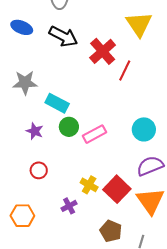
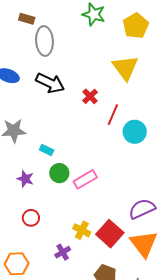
red cross: (103, 51) -> (90, 96), size x0.6
cyan rectangle: (57, 103) -> (47, 150), size x0.6
cyan circle: (144, 129) -> (135, 132), moved

